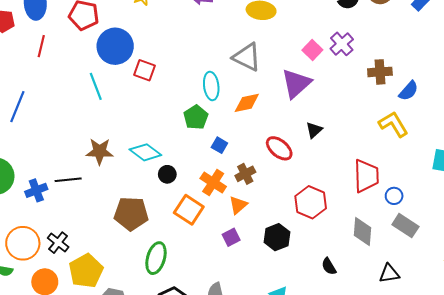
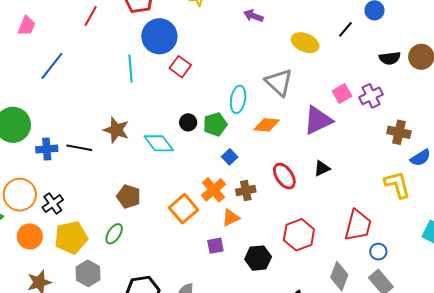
black circle: (167, 174) -> (188, 122), moved
brown pentagon: (131, 214) -> (129, 197), size x0.7
green ellipse: (156, 258) -> (114, 234), moved, size x0.7

